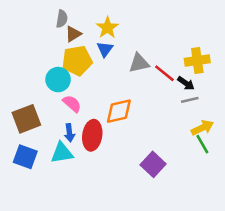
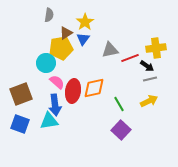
brown triangle: (73, 34) -> (66, 33), moved
red line: (164, 73) -> (130, 58), turned -60
yellow arrow: (202, 128) -> (149, 101), moved
blue arrow: (69, 133) -> (55, 105), size x1.5
red ellipse: (92, 135) -> (73, 91), moved
green line: (202, 144) -> (119, 104), moved

